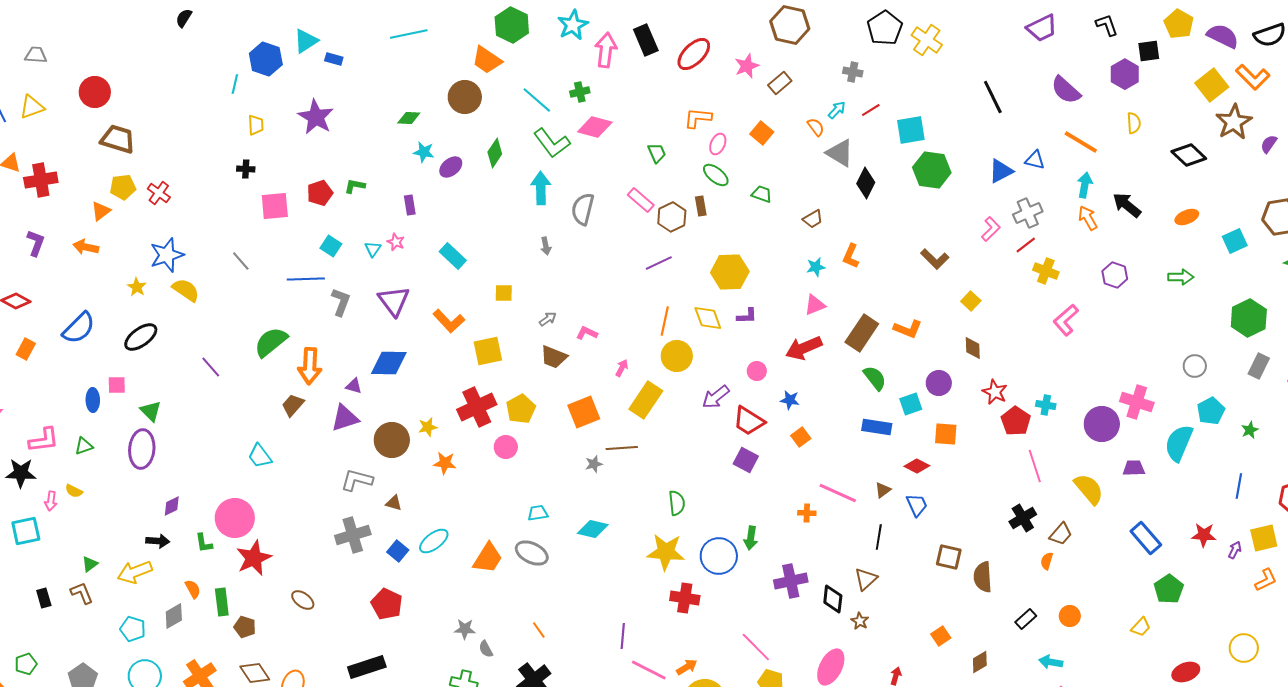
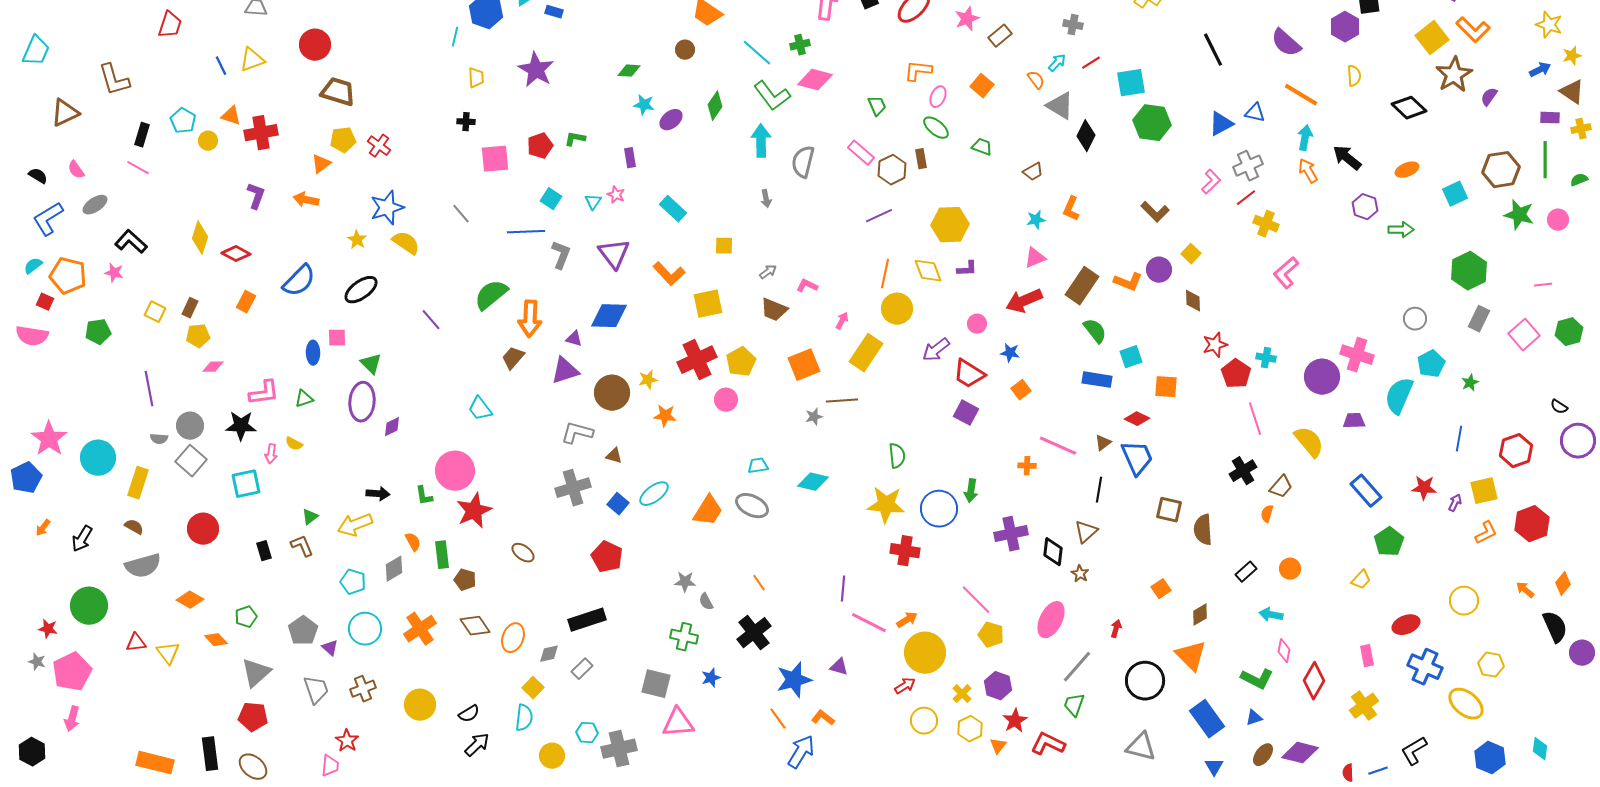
brown circle: (465, 97) -> (685, 50), size x0.6
purple hexagon: (1115, 275) -> (1365, 207), moved
purple circle: (939, 383) -> (1159, 270), moved
red star: (995, 392) -> (1215, 345), turned 30
blue trapezoid: (917, 505) -> (1137, 458), size x1.5
purple diamond: (172, 506) -> (392, 427), moved

